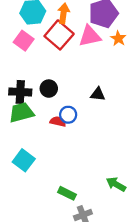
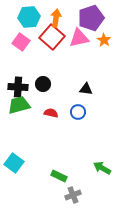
blue circle: (68, 115) -> (78, 112), moved
cyan square: (24, 160) -> (14, 163), moved

